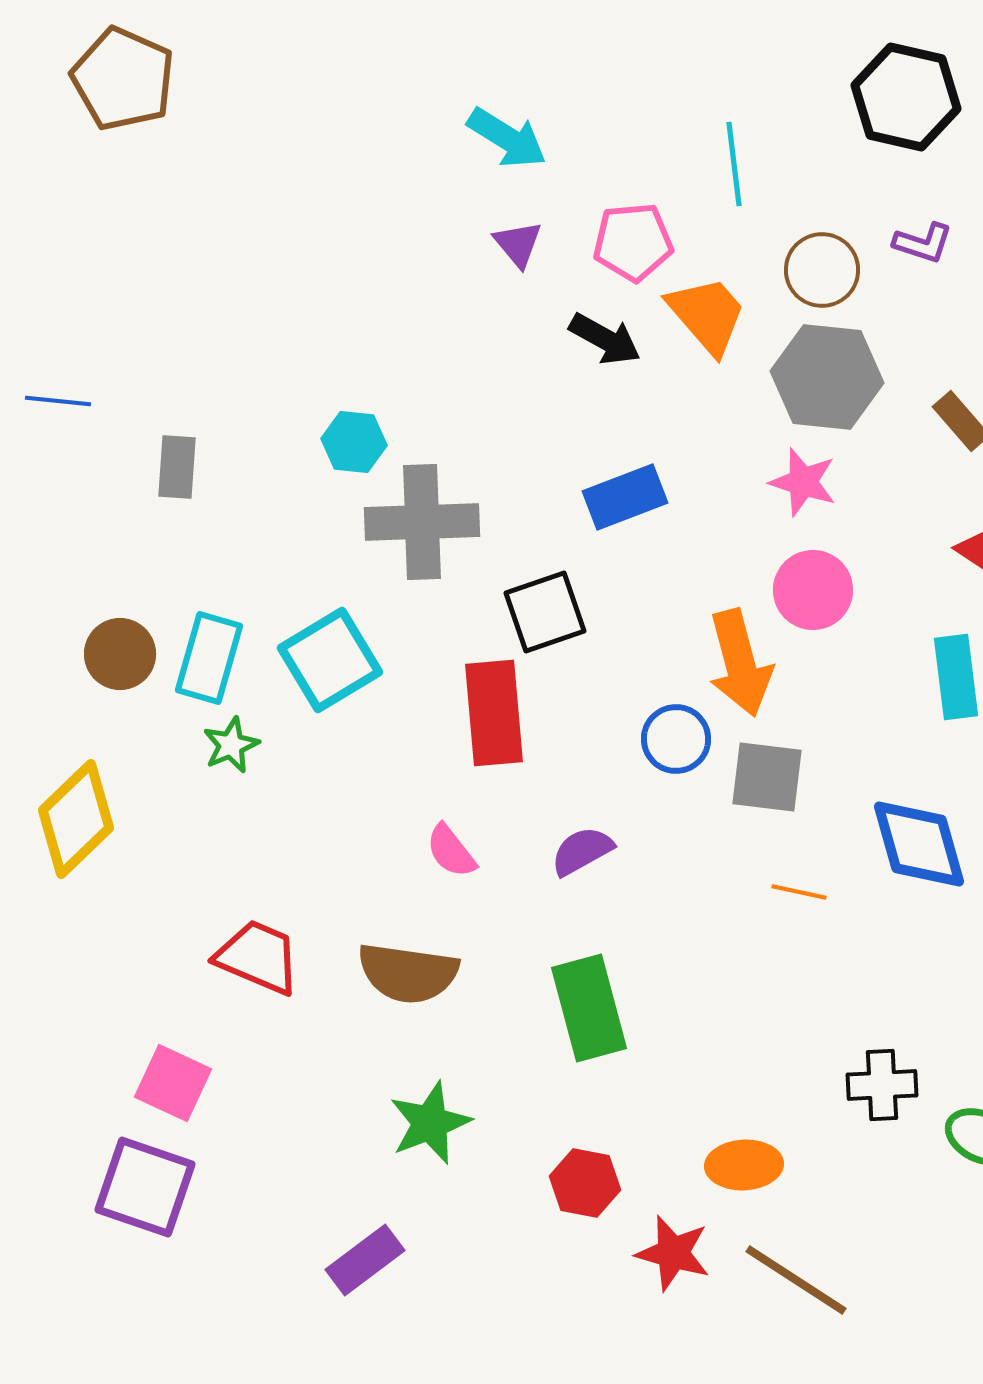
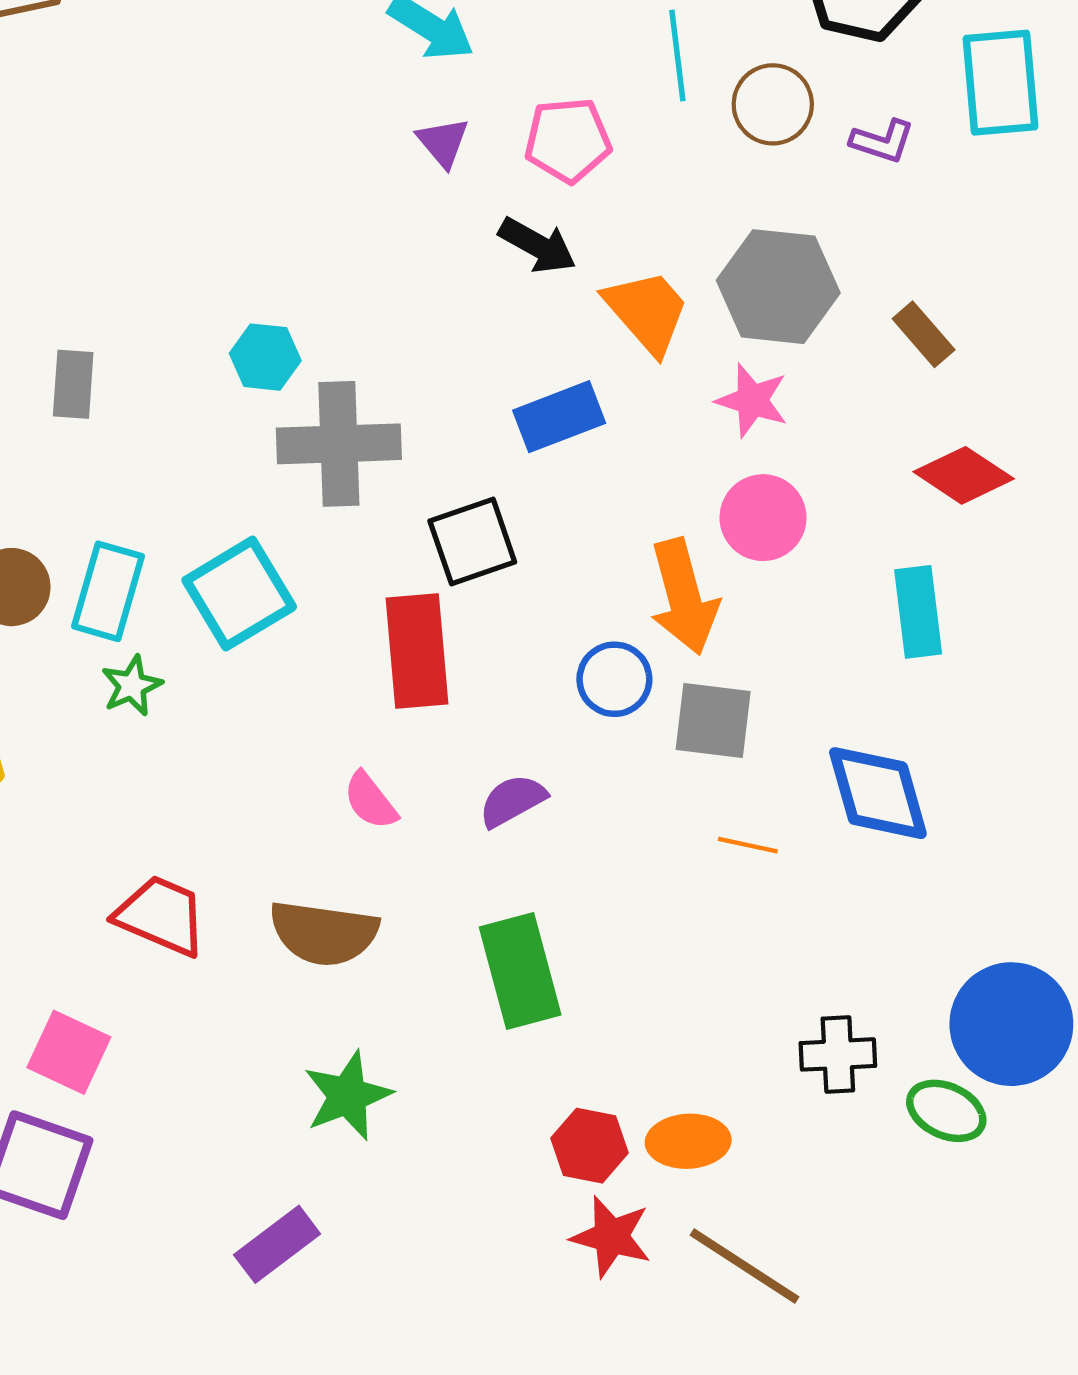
brown circle: (822, 270) -> (773, 104), moved
orange trapezoid: (707, 315) -> (647, 312), moved
red hexagon: (585, 1183) -> (589, 1146), moved

